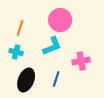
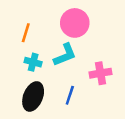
cyan cross: (16, 52) -> (33, 62), moved

